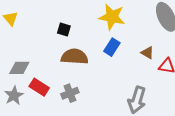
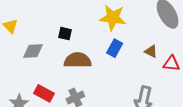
gray diamond: (19, 68) -> (33, 51), moved

